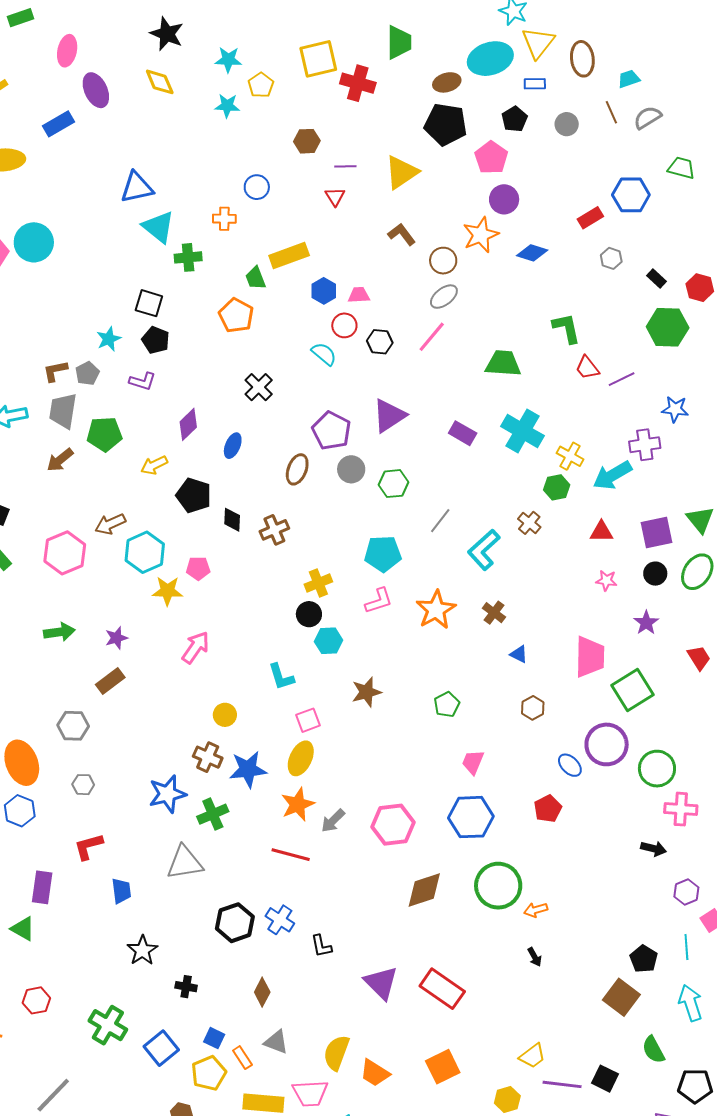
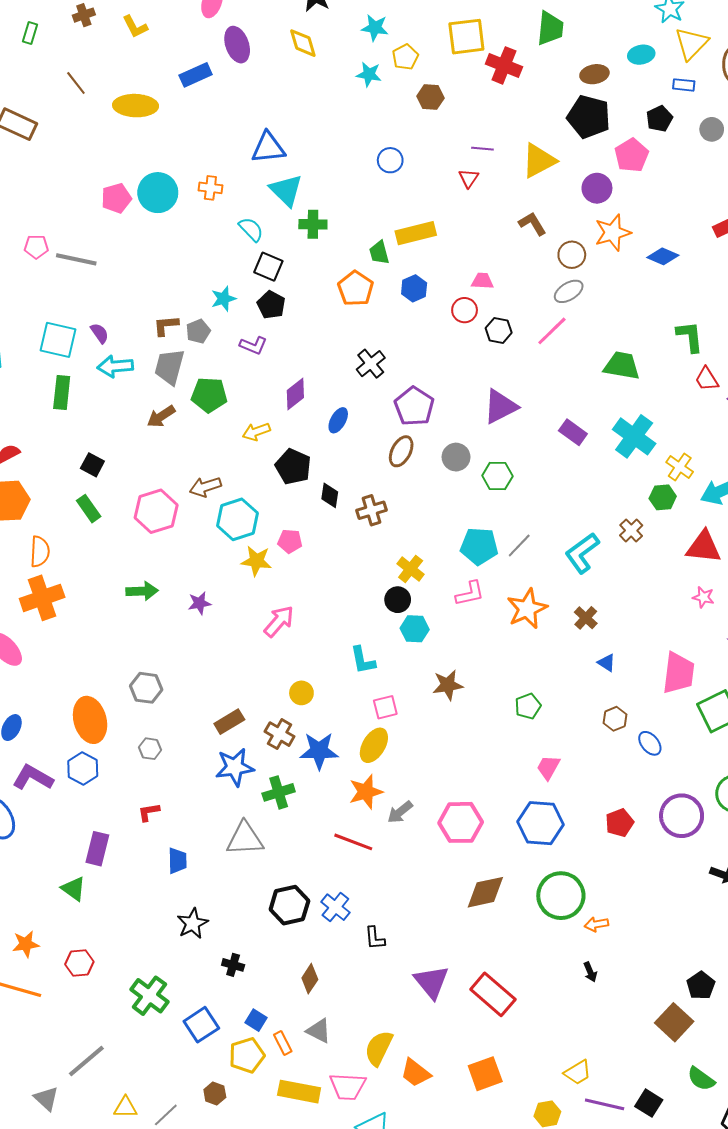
cyan ellipse: (490, 59) -> (641, 55), size x0.6
brown hexagon: (307, 141) -> (430, 97), moved
purple circle: (504, 199) -> (597, 188), moved
orange cross: (224, 219) -> (210, 188), moved
blue hexagon: (324, 291) -> (414, 288), moved
cyan semicircle: (324, 354) -> (251, 229), moved
purple pentagon: (331, 431) -> (414, 406), moved
gray line: (440, 521) -> (519, 545), moved
red triangle: (601, 532) -> (704, 547), size x1.5
yellow cross: (318, 583) -> (411, 569), turned -36
brown rectangle: (110, 681) -> (229, 722), moved
purple circle: (607, 744) -> (682, 816), moved
blue ellipse: (570, 765) -> (650, 743), moved
red L-shape: (88, 846) -> (149, 812), size x0.7
green semicircle: (653, 1050) -> (701, 1079), turned -32

